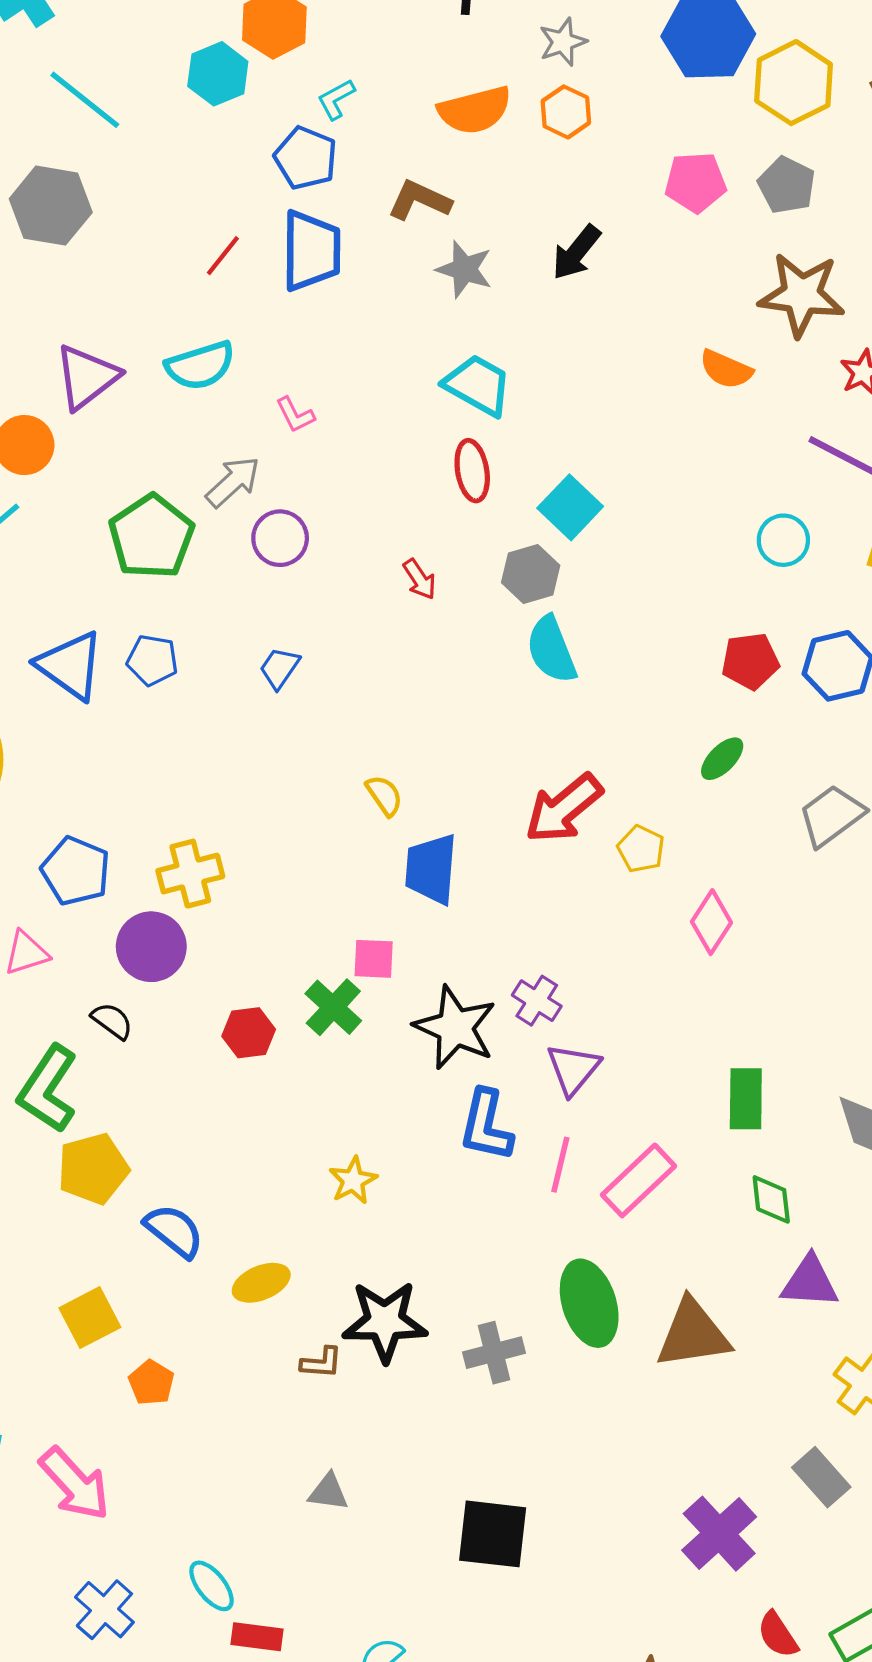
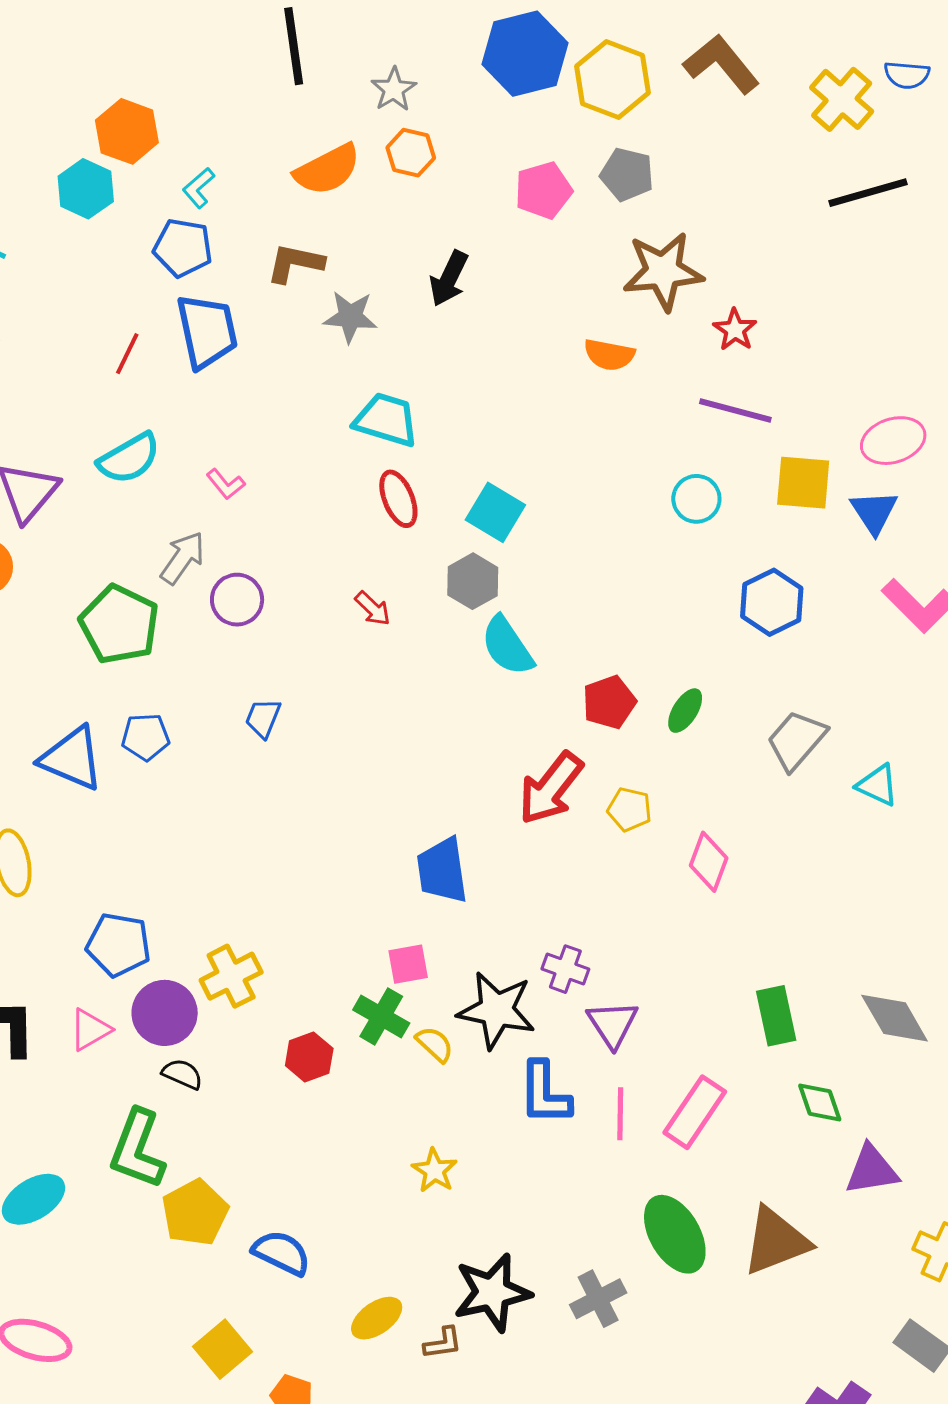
red pentagon: (750, 661) -> (609, 702), moved
yellow semicircle: (384, 795) -> (435, 1044), moved
yellow cross: (190, 874) -> (231, 976), moved
purple circle: (151, 947) -> (165, 1013), moved
yellow ellipse: (261, 1283) -> (377, 1318), moved

